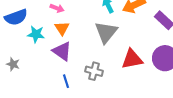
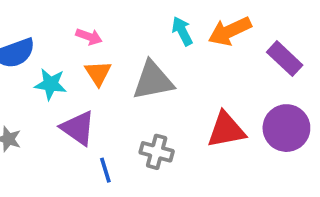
gray triangle: (106, 32) -> (153, 80), moved, turned 40
purple triangle: (62, 51) -> (78, 128), moved

